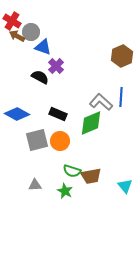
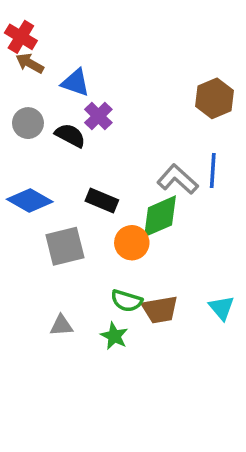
gray circle: (31, 32) -> (28, 123), moved
orange circle: (60, 141) -> (132, 243), moved
cyan triangle: (125, 186) -> (222, 308), moved

